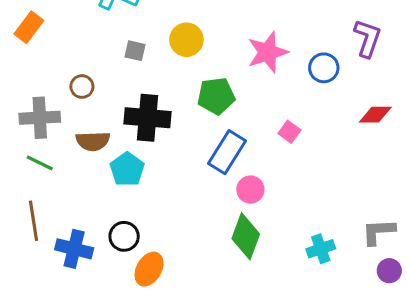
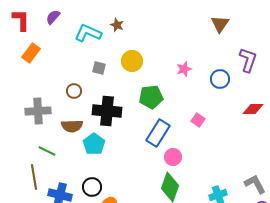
pink star: (268, 52) -> (184, 69), size x0.6
brown circle: (82, 87) -> (74, 91), moved
green line: (40, 163) -> (47, 151), moved
gray L-shape: (378, 232) -> (255, 184), turned 65

